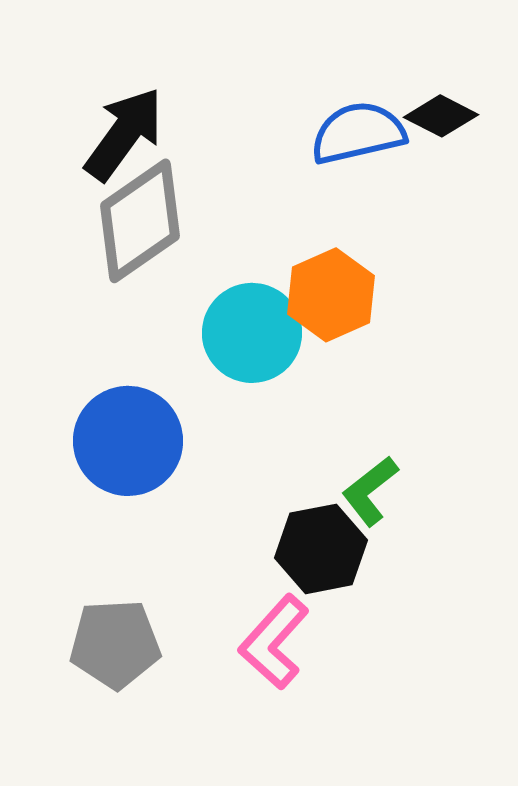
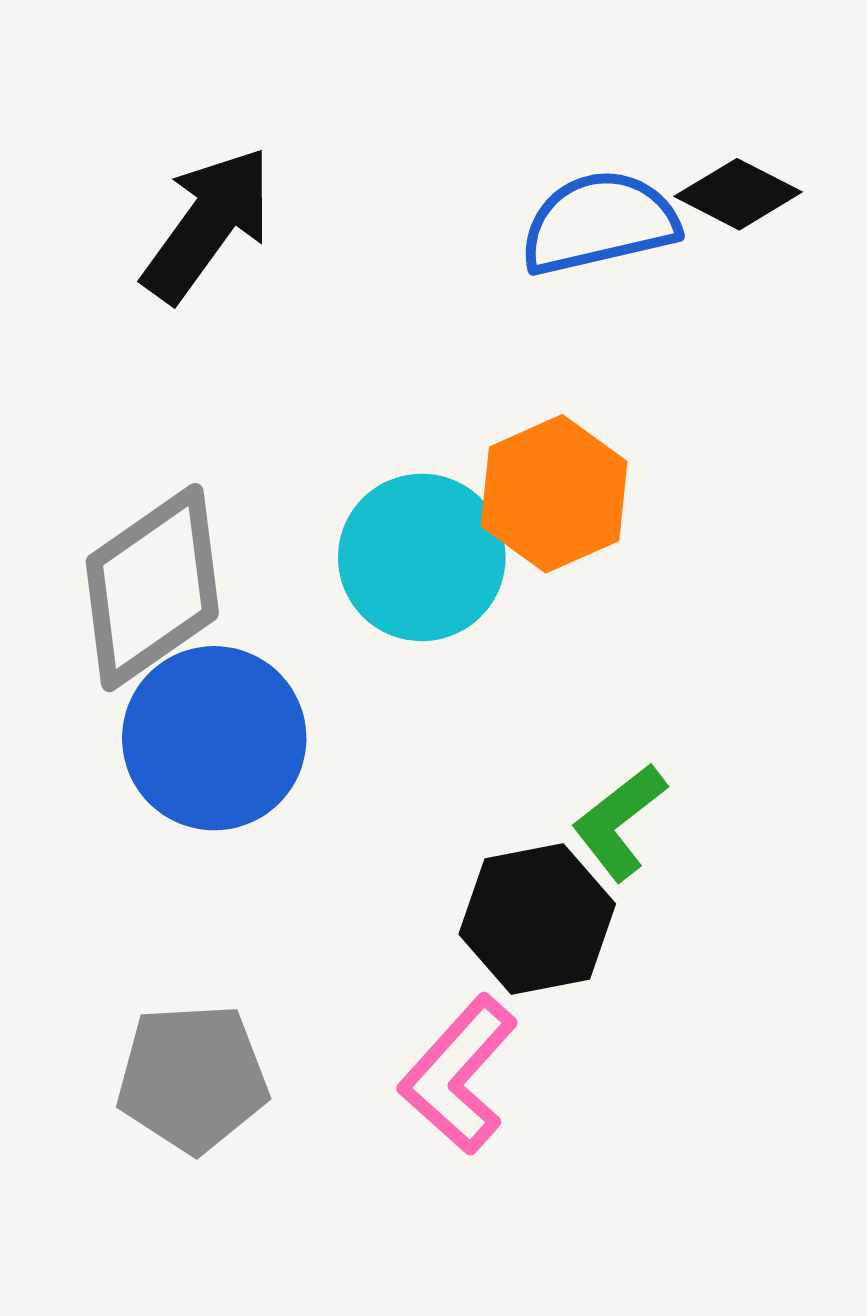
gray diamond: (140, 221) -> (152, 588), moved

